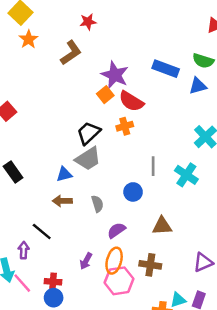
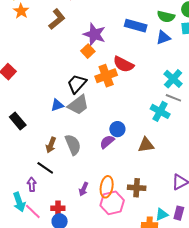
red semicircle: (131, 101) -> (123, 64), moved
orange cross: (125, 126) -> (106, 76), size x1.5
gray line: (153, 166) -> (173, 98), moved, turned -63
blue triangle: (64, 174) -> (57, 105), moved
brown arrow: (62, 201) -> (51, 145), moved, turned -63
gray semicircle: (97, 204) -> (73, 145), moved, size x1.5
brown triangle: (162, 226) -> (146, 145), moved
purple semicircle: (116, 230) -> (107, 142), moved

